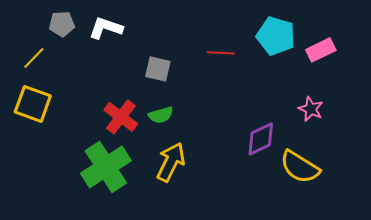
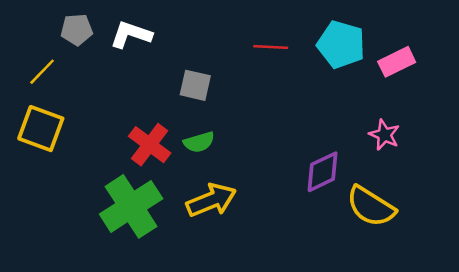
red line: (221, 53) -> (271, 47), moved
yellow arrow: (171, 162) -> (211, 200), turned 42

